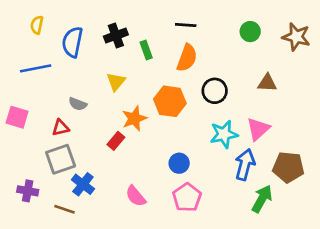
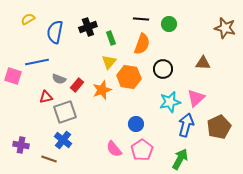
yellow semicircle: (37, 25) -> (28, 19), turned 48
green circle: (250, 32) -> (169, 24), moved
blue line: (36, 68) -> (37, 62), moved
yellow triangle: (116, 82) -> (109, 62), moved
pink square: (17, 117) -> (13, 76), moved
red rectangle: (116, 141) -> (77, 85), moved
gray square: (61, 159) -> (65, 112), moved
brown pentagon: (288, 167) -> (219, 127), turned -30
pink semicircle: (136, 196) -> (114, 149), moved
green arrow: (262, 199) -> (180, 159), moved

